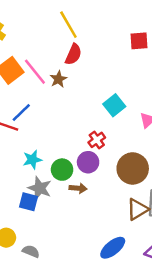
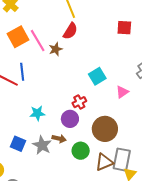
blue line: (21, 113) -> (22, 72), turned -60
cyan star: (32, 160) -> (37, 113), moved
green circle: (62, 170) -> (81, 151), moved
gray star: (40, 188) -> (42, 145), moved

